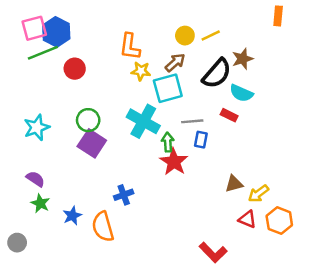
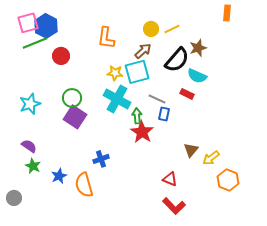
yellow star: (141, 71) -> (115, 73), moved
gray line: (192, 121) -> (157, 99), turned 30
brown triangle: (234, 184) -> (191, 150), turned -35
red triangle: (247, 219) -> (170, 179), moved

